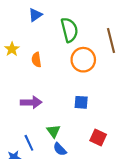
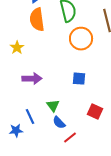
yellow star: (12, 49) -> (17, 48), moved
orange semicircle: (36, 60) -> (37, 20), moved, size x1.6

